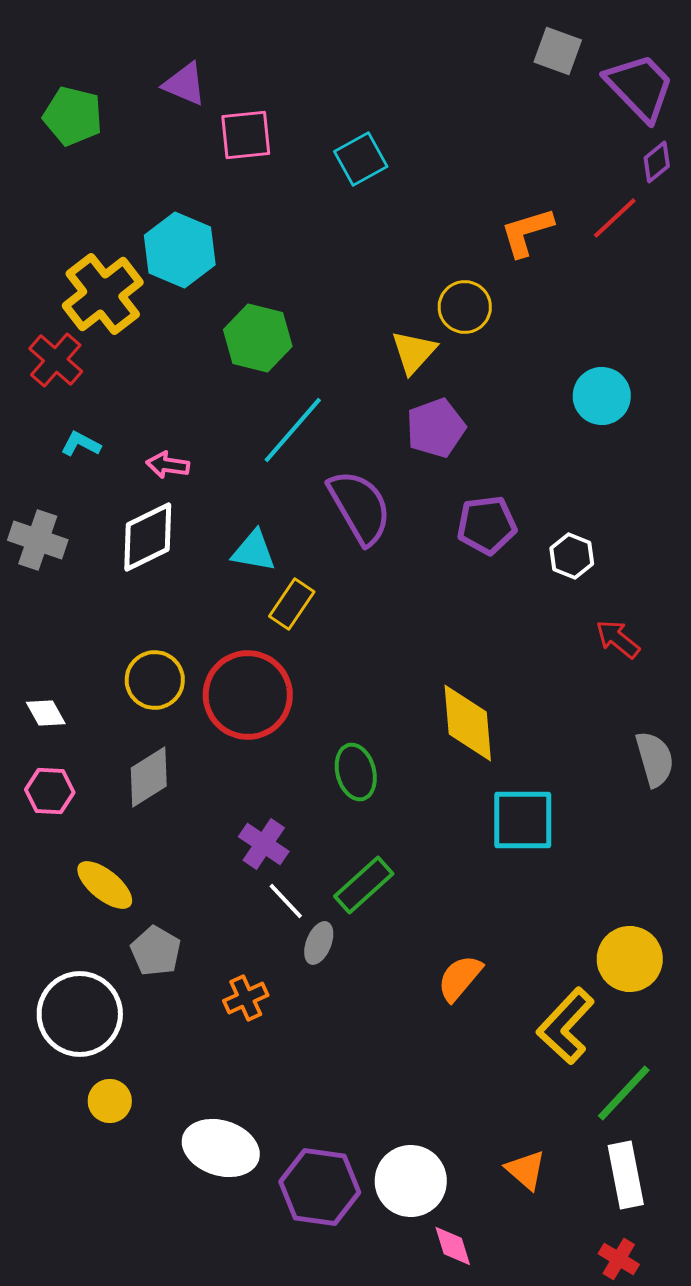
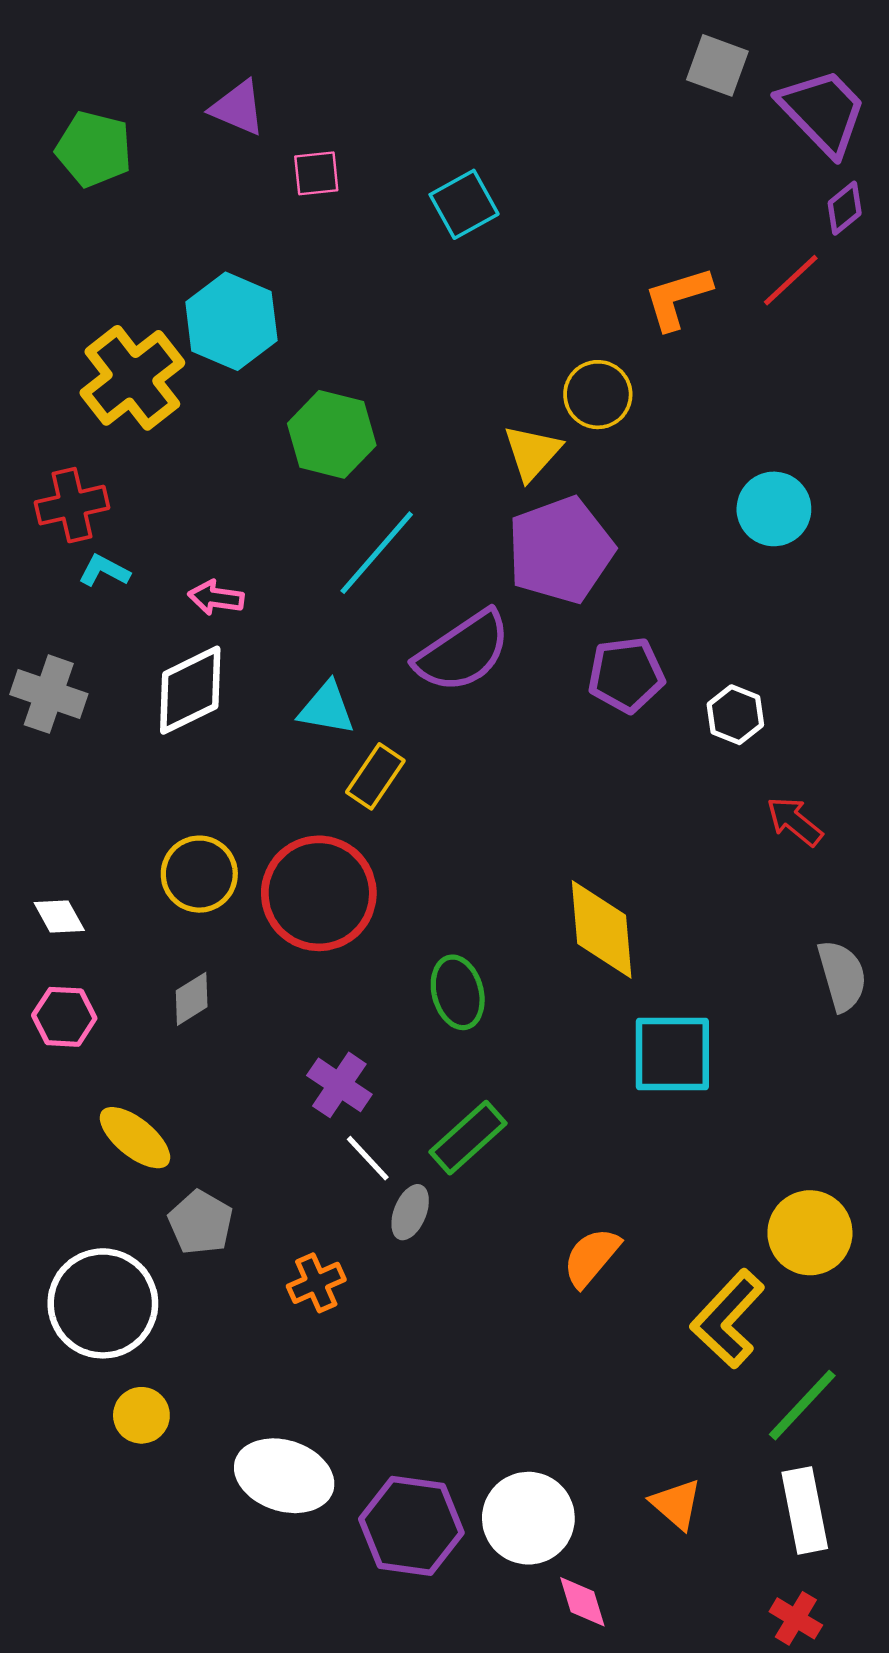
pink square: (246, 135) -> (316, 173), size x0.7
red cross: (56, 360) -> (72, 505), moved, turned 36
purple pentagon: (436, 428) -> (561, 550), size x1.4
purple semicircle: (360, 507) -> (463, 652), turned 86
gray diamond: (149, 777) -> (192, 999), size x0.7

